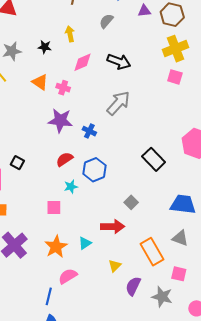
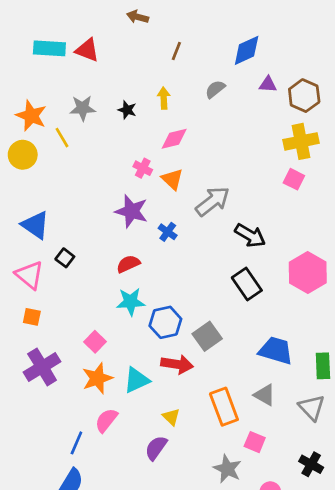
black arrow: (119, 62) -> (250, 235), moved
orange triangle: (40, 82) -> (172, 179), moved
blue hexagon: (94, 170) -> (165, 322), moved
cyan star: (71, 187) -> (131, 302), size x1.5
gray square: (131, 202) -> (207, 336), size x1.5
pink square: (54, 208) -> (95, 342), moved, turned 35
cyan triangle: (85, 243) -> (136, 380), size x1.5
yellow triangle: (115, 266) -> (171, 417), turned -40
pink semicircle: (68, 276) -> (106, 420), turned -30
purple semicircle: (133, 286) -> (156, 448), moved

